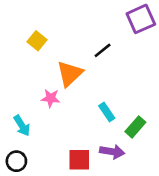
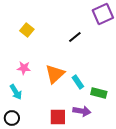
orange triangle: (70, 74) -> (55, 74), moved
pink star: (51, 98) -> (24, 68), moved
green rectangle: (135, 127) -> (99, 93), turned 63

